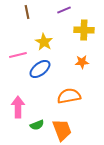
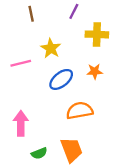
purple line: (64, 10) -> (74, 11), turned -40
blue ellipse: (40, 69) -> (61, 79), moved
green semicircle: (37, 125) -> (39, 153), moved

